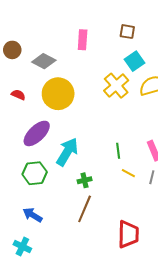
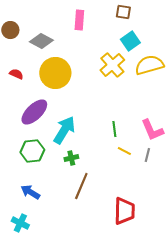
green cross: (85, 180) -> (71, 158), moved

